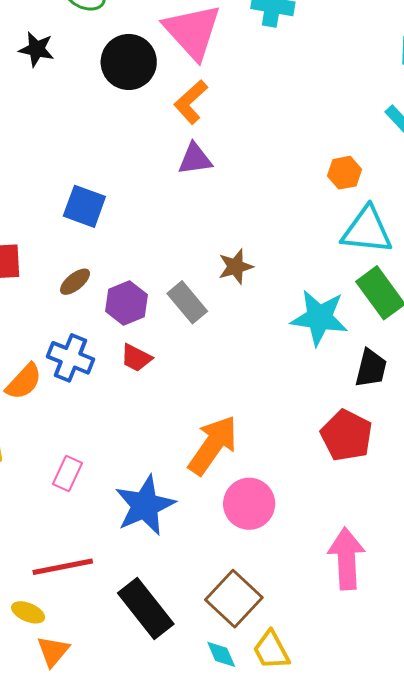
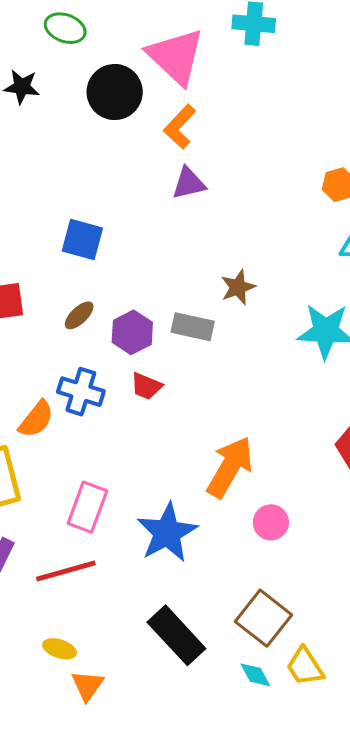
gray rectangle: (187, 302) -> (193, 327), turned -33
pink rectangle: (68, 473) -> (87, 507), size x1.4
pink circle: (249, 504) -> (271, 522), size x0.7
red line: (63, 567) -> (66, 571), moved

